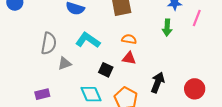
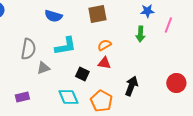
orange semicircle: (129, 39) -> (104, 45), turned -40
cyan L-shape: (88, 40) -> (65, 46), turned 135
red circle: (195, 89) -> (176, 83), moved

